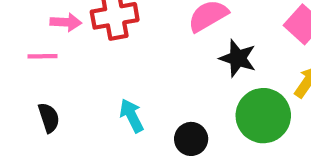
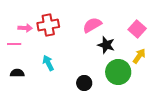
cyan arrow: (132, 116) -> (48, 63), moved
black semicircle: (49, 118) -> (17, 73), turned -72

